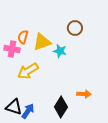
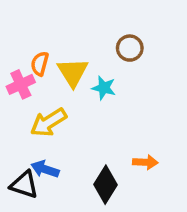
yellow triangle: (42, 42) -> (73, 72), turned -42
pink cross: (12, 49) -> (21, 84), turned -35
blue arrow: (28, 111) -> (45, 169), moved, turned -105

